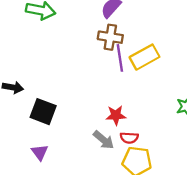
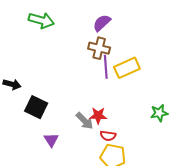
gray arrow: (104, 140) -> (85, 121), moved
purple triangle: (40, 152) -> (51, 140), moved

